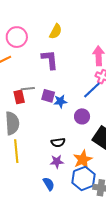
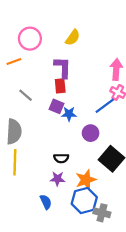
gray line: (28, 89) -> (26, 95), moved, turned 40
red rectangle: (19, 97) -> (60, 86), moved

